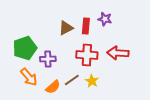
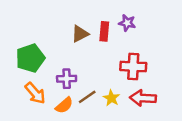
red arrow: (118, 53) -> (143, 98), moved
red cross: (87, 55) -> (133, 67), moved
purple cross: (48, 59) -> (67, 79), moved

